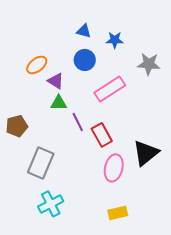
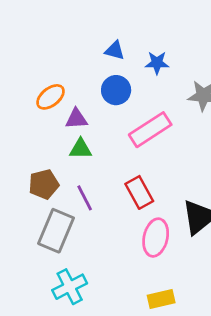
purple triangle: (56, 81) -> (76, 119), turned -36
purple line: (78, 122) -> (85, 198), moved
brown pentagon: (17, 126) -> (44, 184), moved

